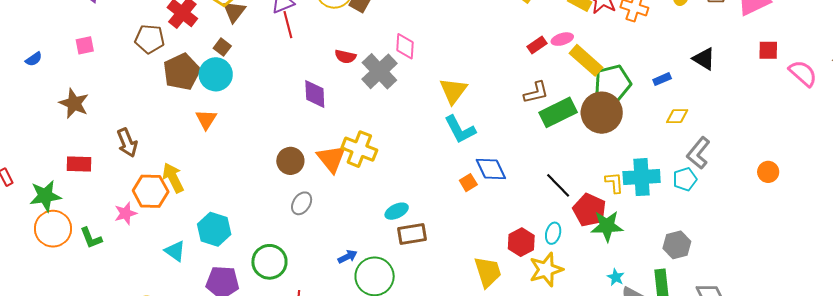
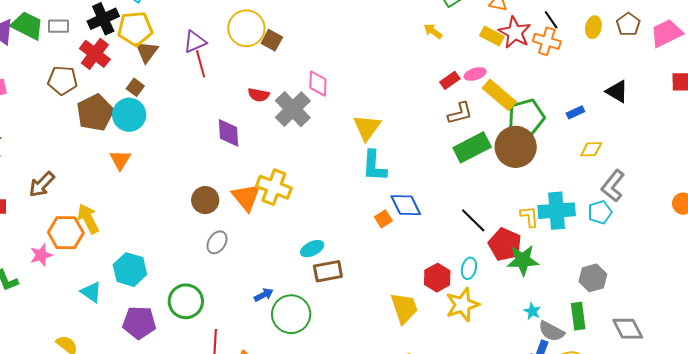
brown L-shape: (536, 92) -> (460, 113), moved
cyan L-shape: (460, 129) -> (374, 166), turned 32
brown arrow: (127, 143) -> (42, 184), turned 68

